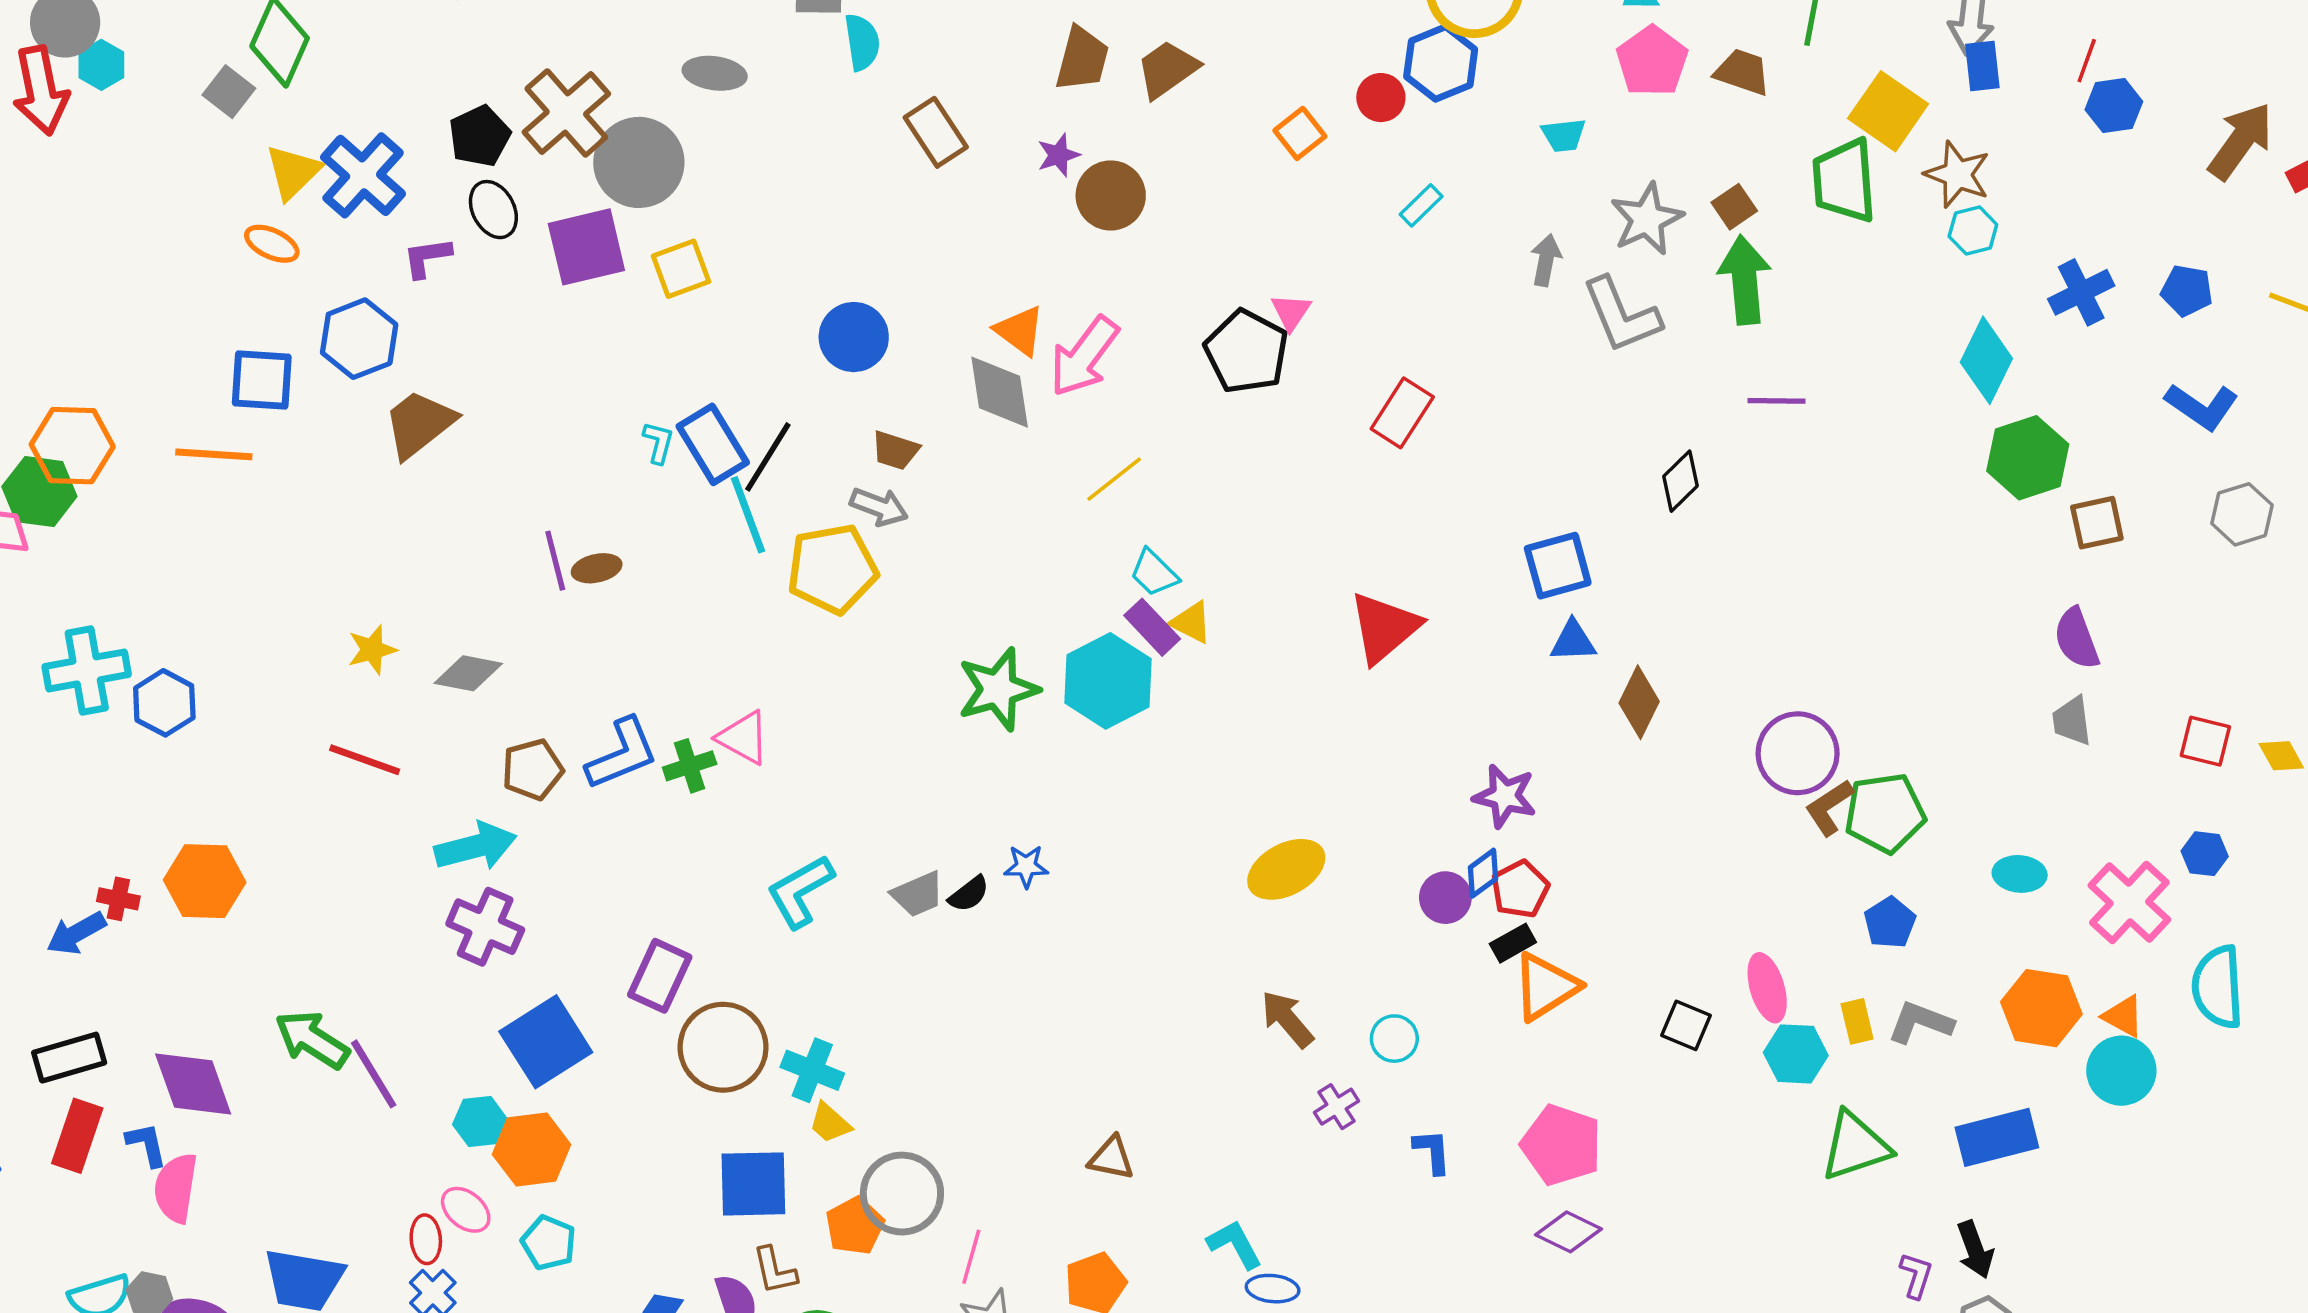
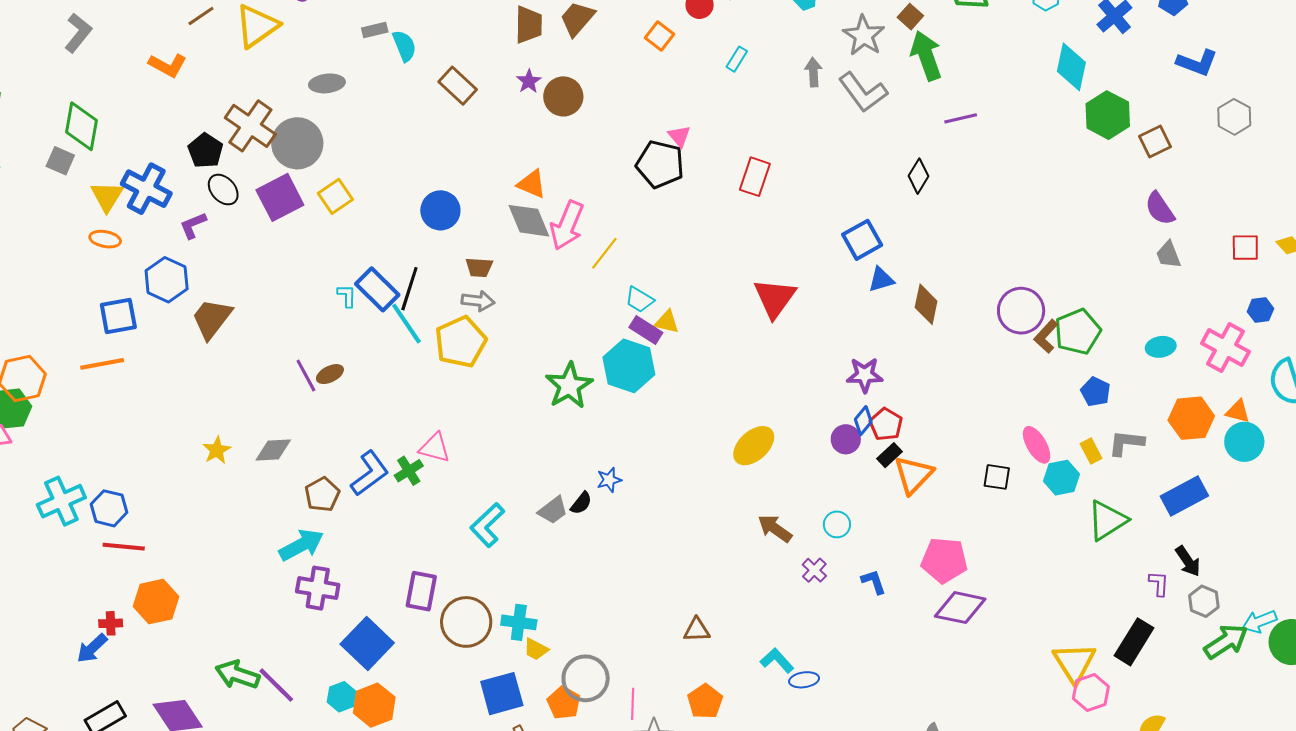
pink arrow: (1084, 356) -> (567, 225), moved
red line: (365, 760) -> (124, 547), moved
purple diamond: (1569, 1232) -> (960, 608), size x1.4

